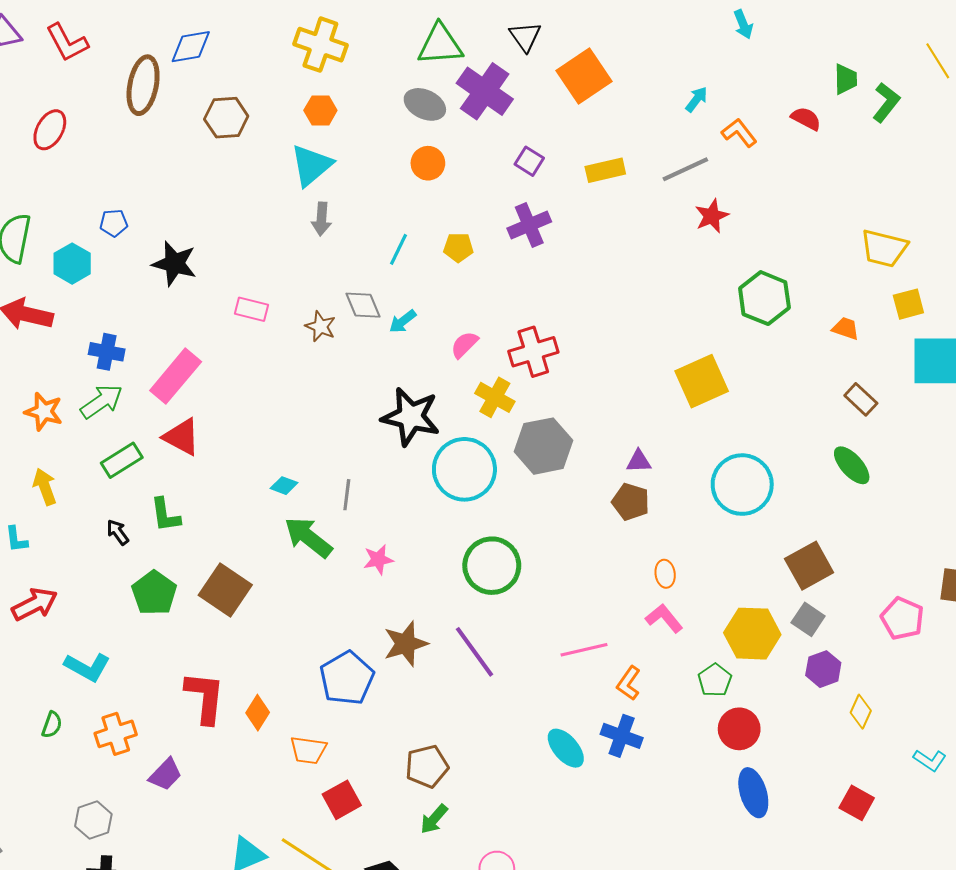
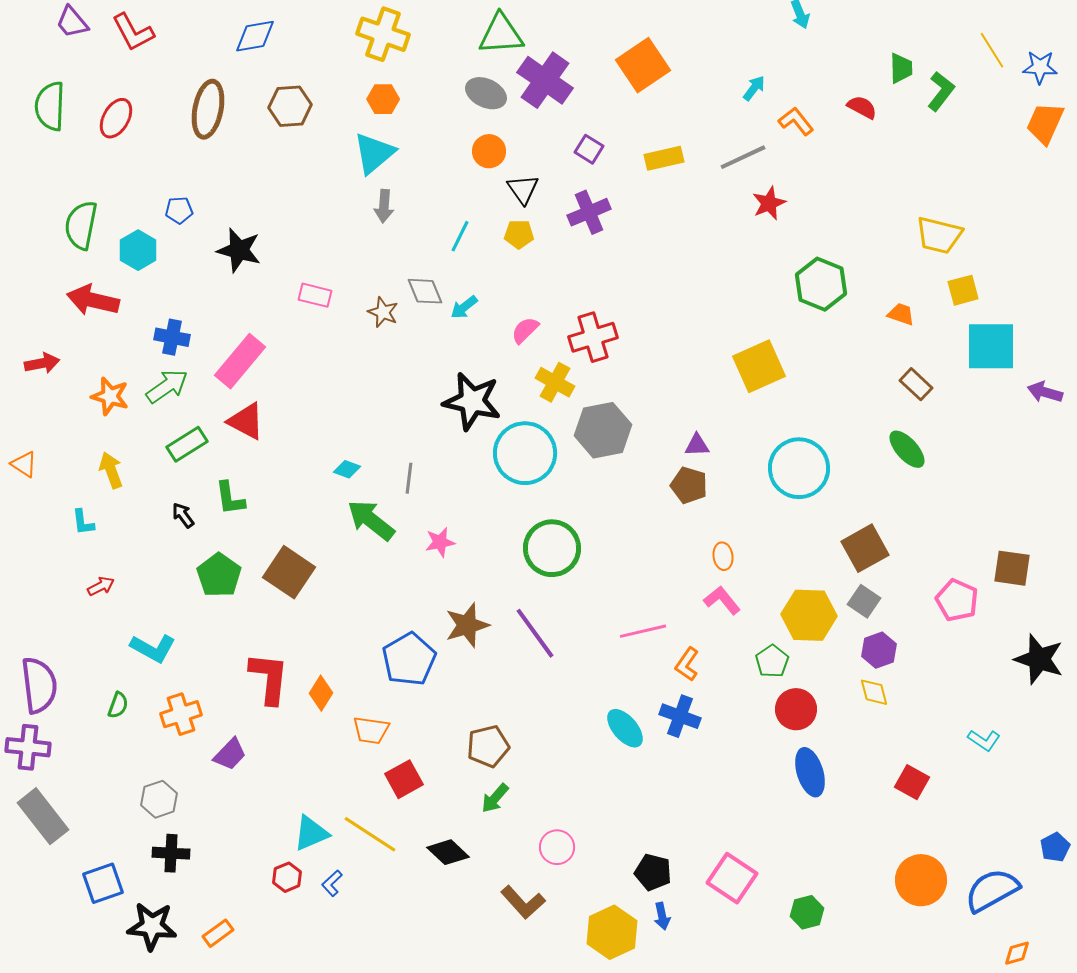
black triangle: (525, 36) -> (523, 189), moved
brown ellipse: (143, 85) -> (208, 109), moved
red arrow: (35, 604) -> (101, 586), size x0.6
yellow diamond: (861, 712) -> (874, 692), moved, turned -40

